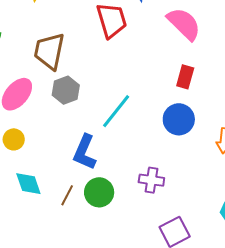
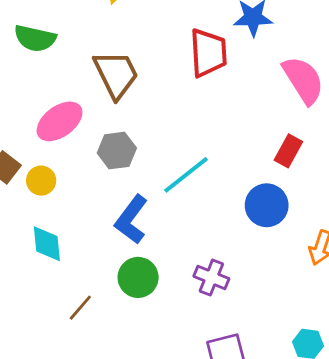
brown trapezoid: (49, 51) -> (116, 74), turned 129
gray hexagon: (66, 90) -> (117, 151), moved
brown line: (67, 195) -> (80, 308), moved

